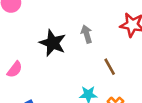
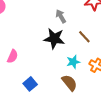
black star: (53, 43) -> (54, 39), moved

